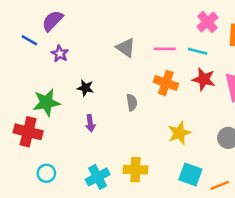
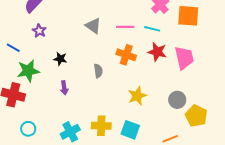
blue line: (29, 40) -> (13, 48), moved
cyan square: (190, 174) -> (130, 130), moved

